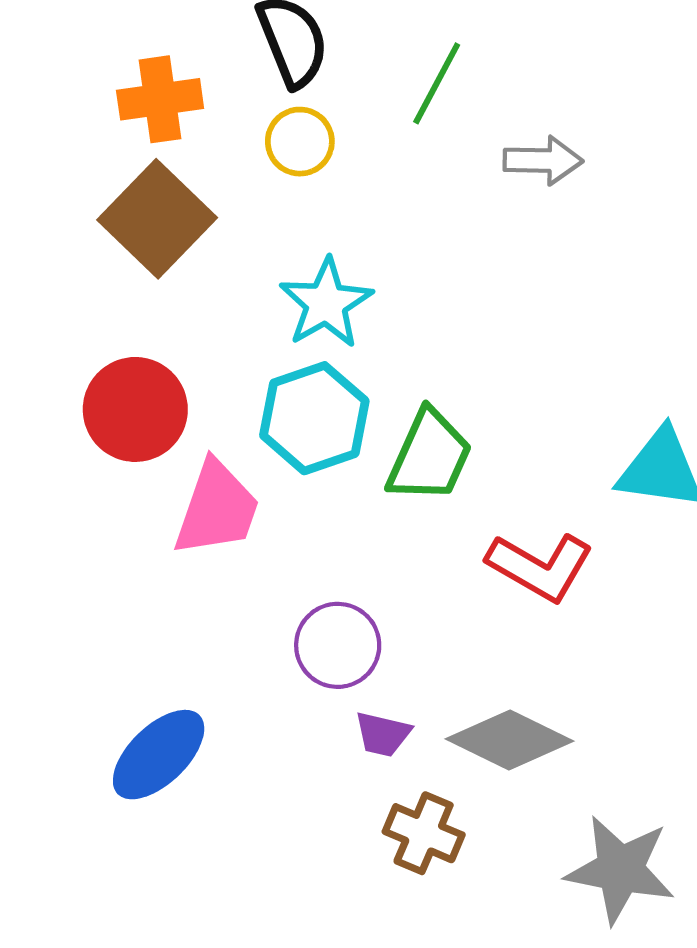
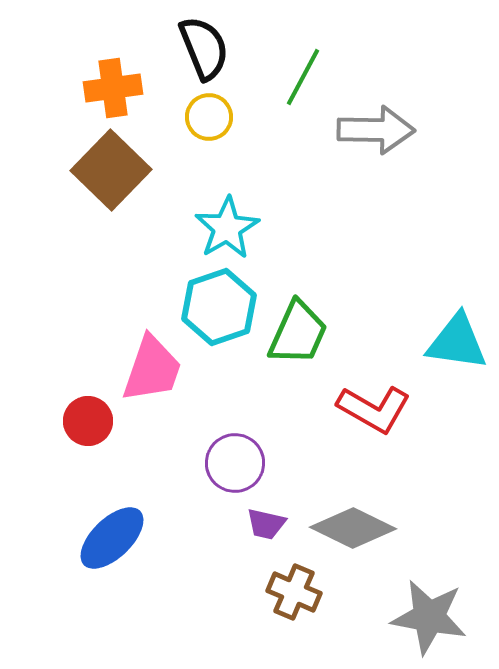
gray arrow: (543, 160) -> (376, 130), size x1.4
red circle: (135, 409) -> (88, 421), moved, size x0.7

